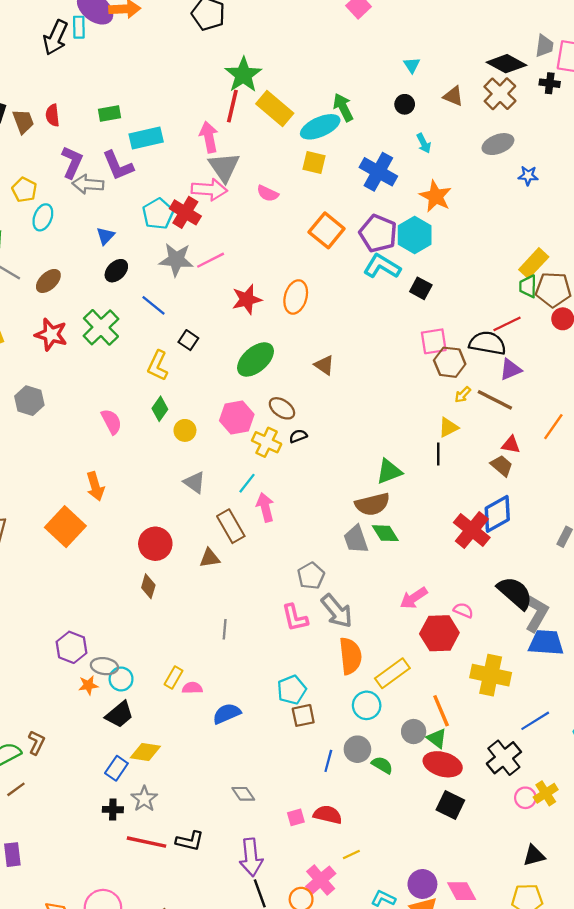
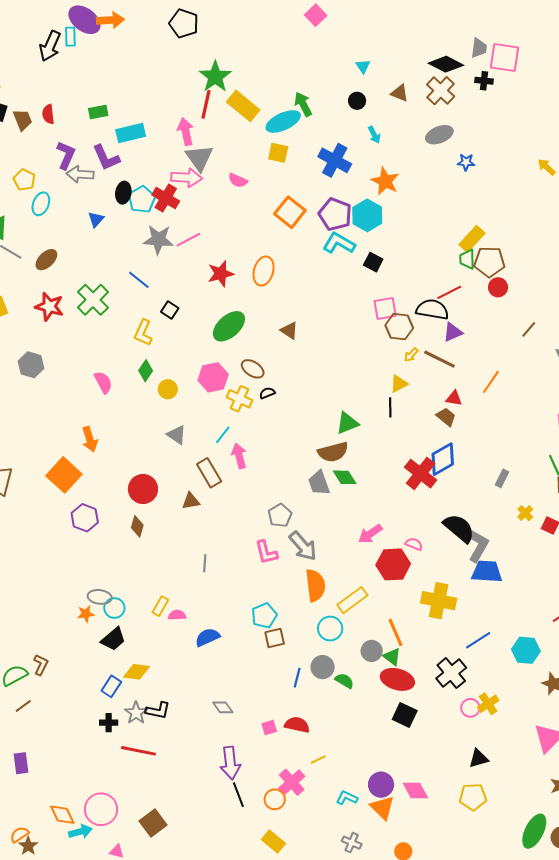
black ellipse: (116, 271) -> (123, 193), moved, turned -35
purple hexagon: (72, 647) -> (85, 518), moved
black L-shape: (190, 841) -> (158, 710), moved

